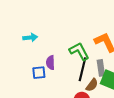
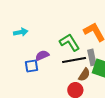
purple semicircle: (50, 63) -> (42, 55), turned 72
black line: (83, 69) -> (74, 60), turned 70

